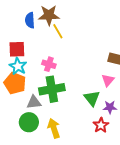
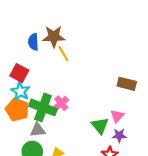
red square: (17, 49) -> (19, 73), turned 30
pink cross: (49, 64) -> (61, 103), moved, turned 32
pink triangle: (108, 80) -> (117, 116), moved
green cross: (52, 89) -> (43, 107), moved, turned 30

